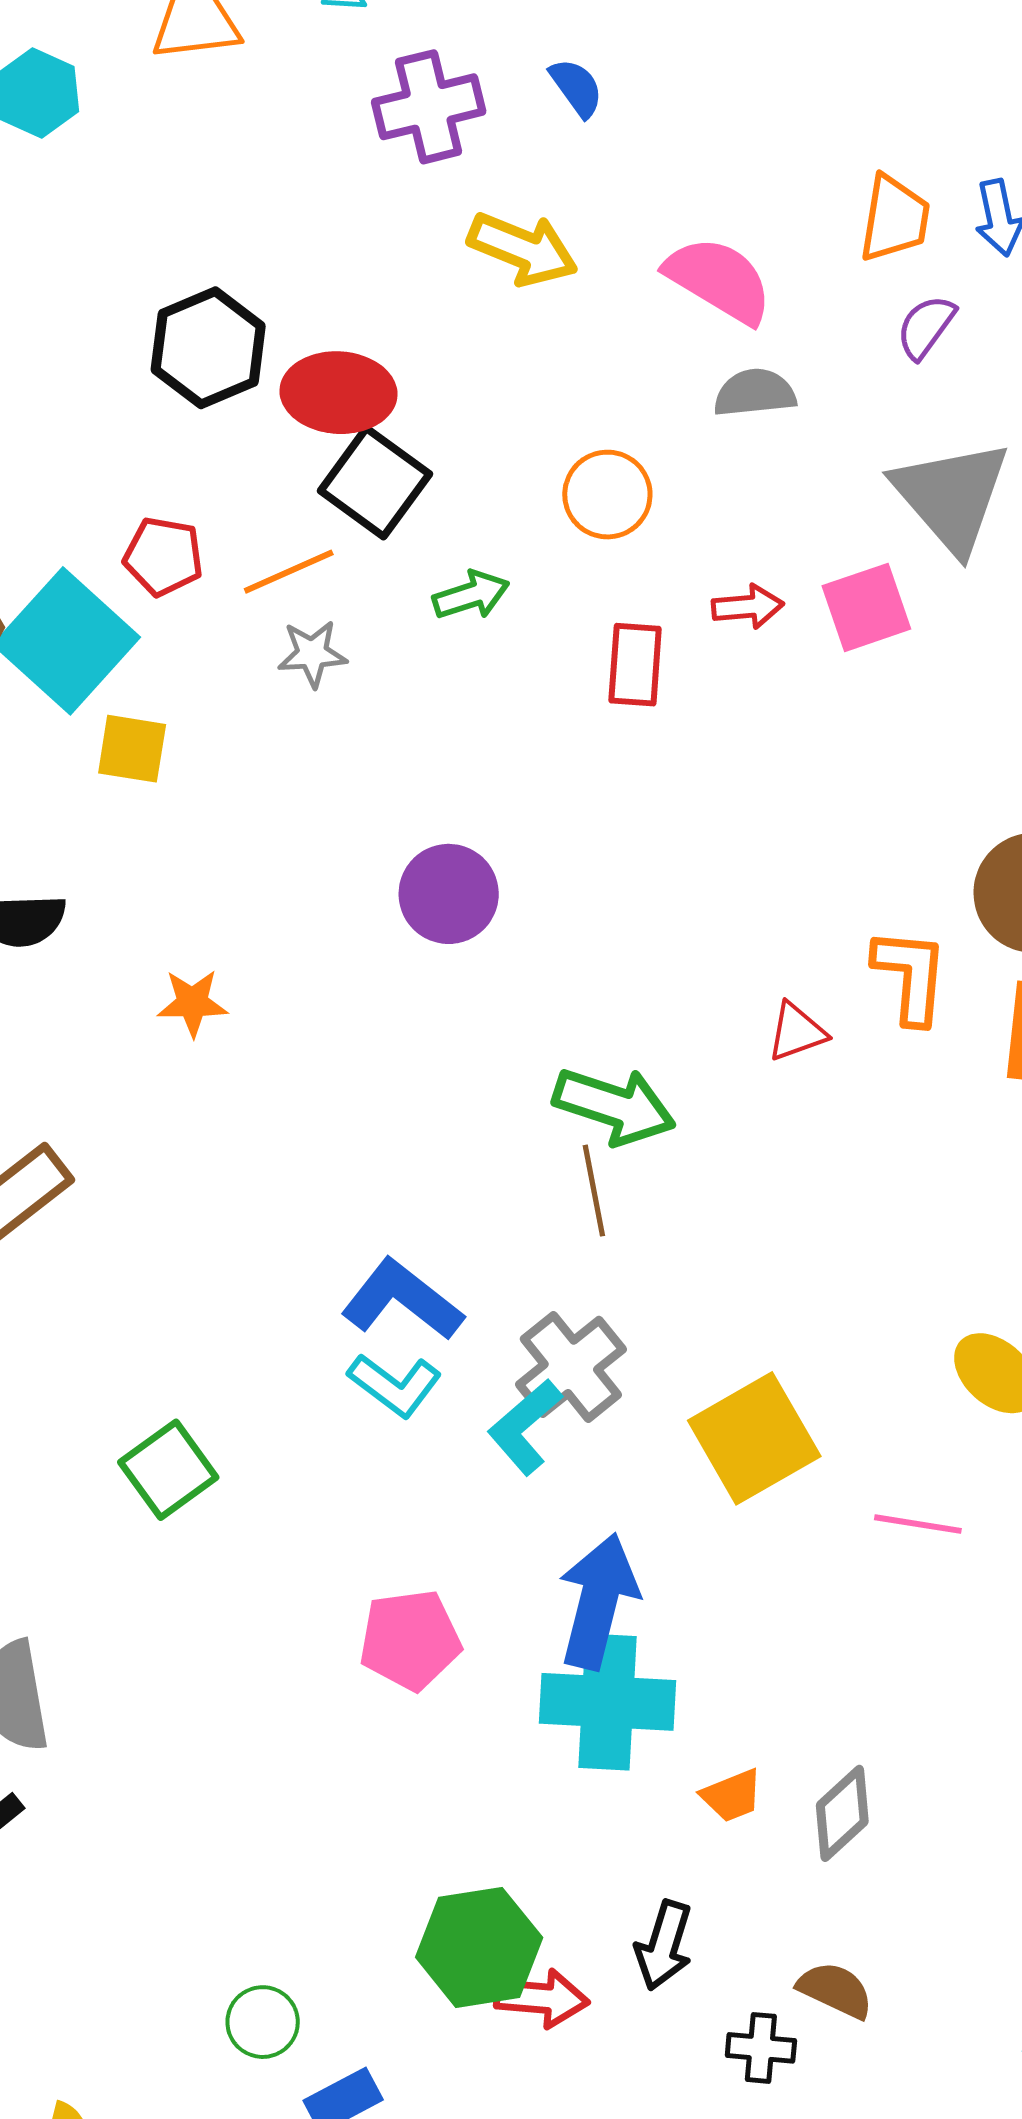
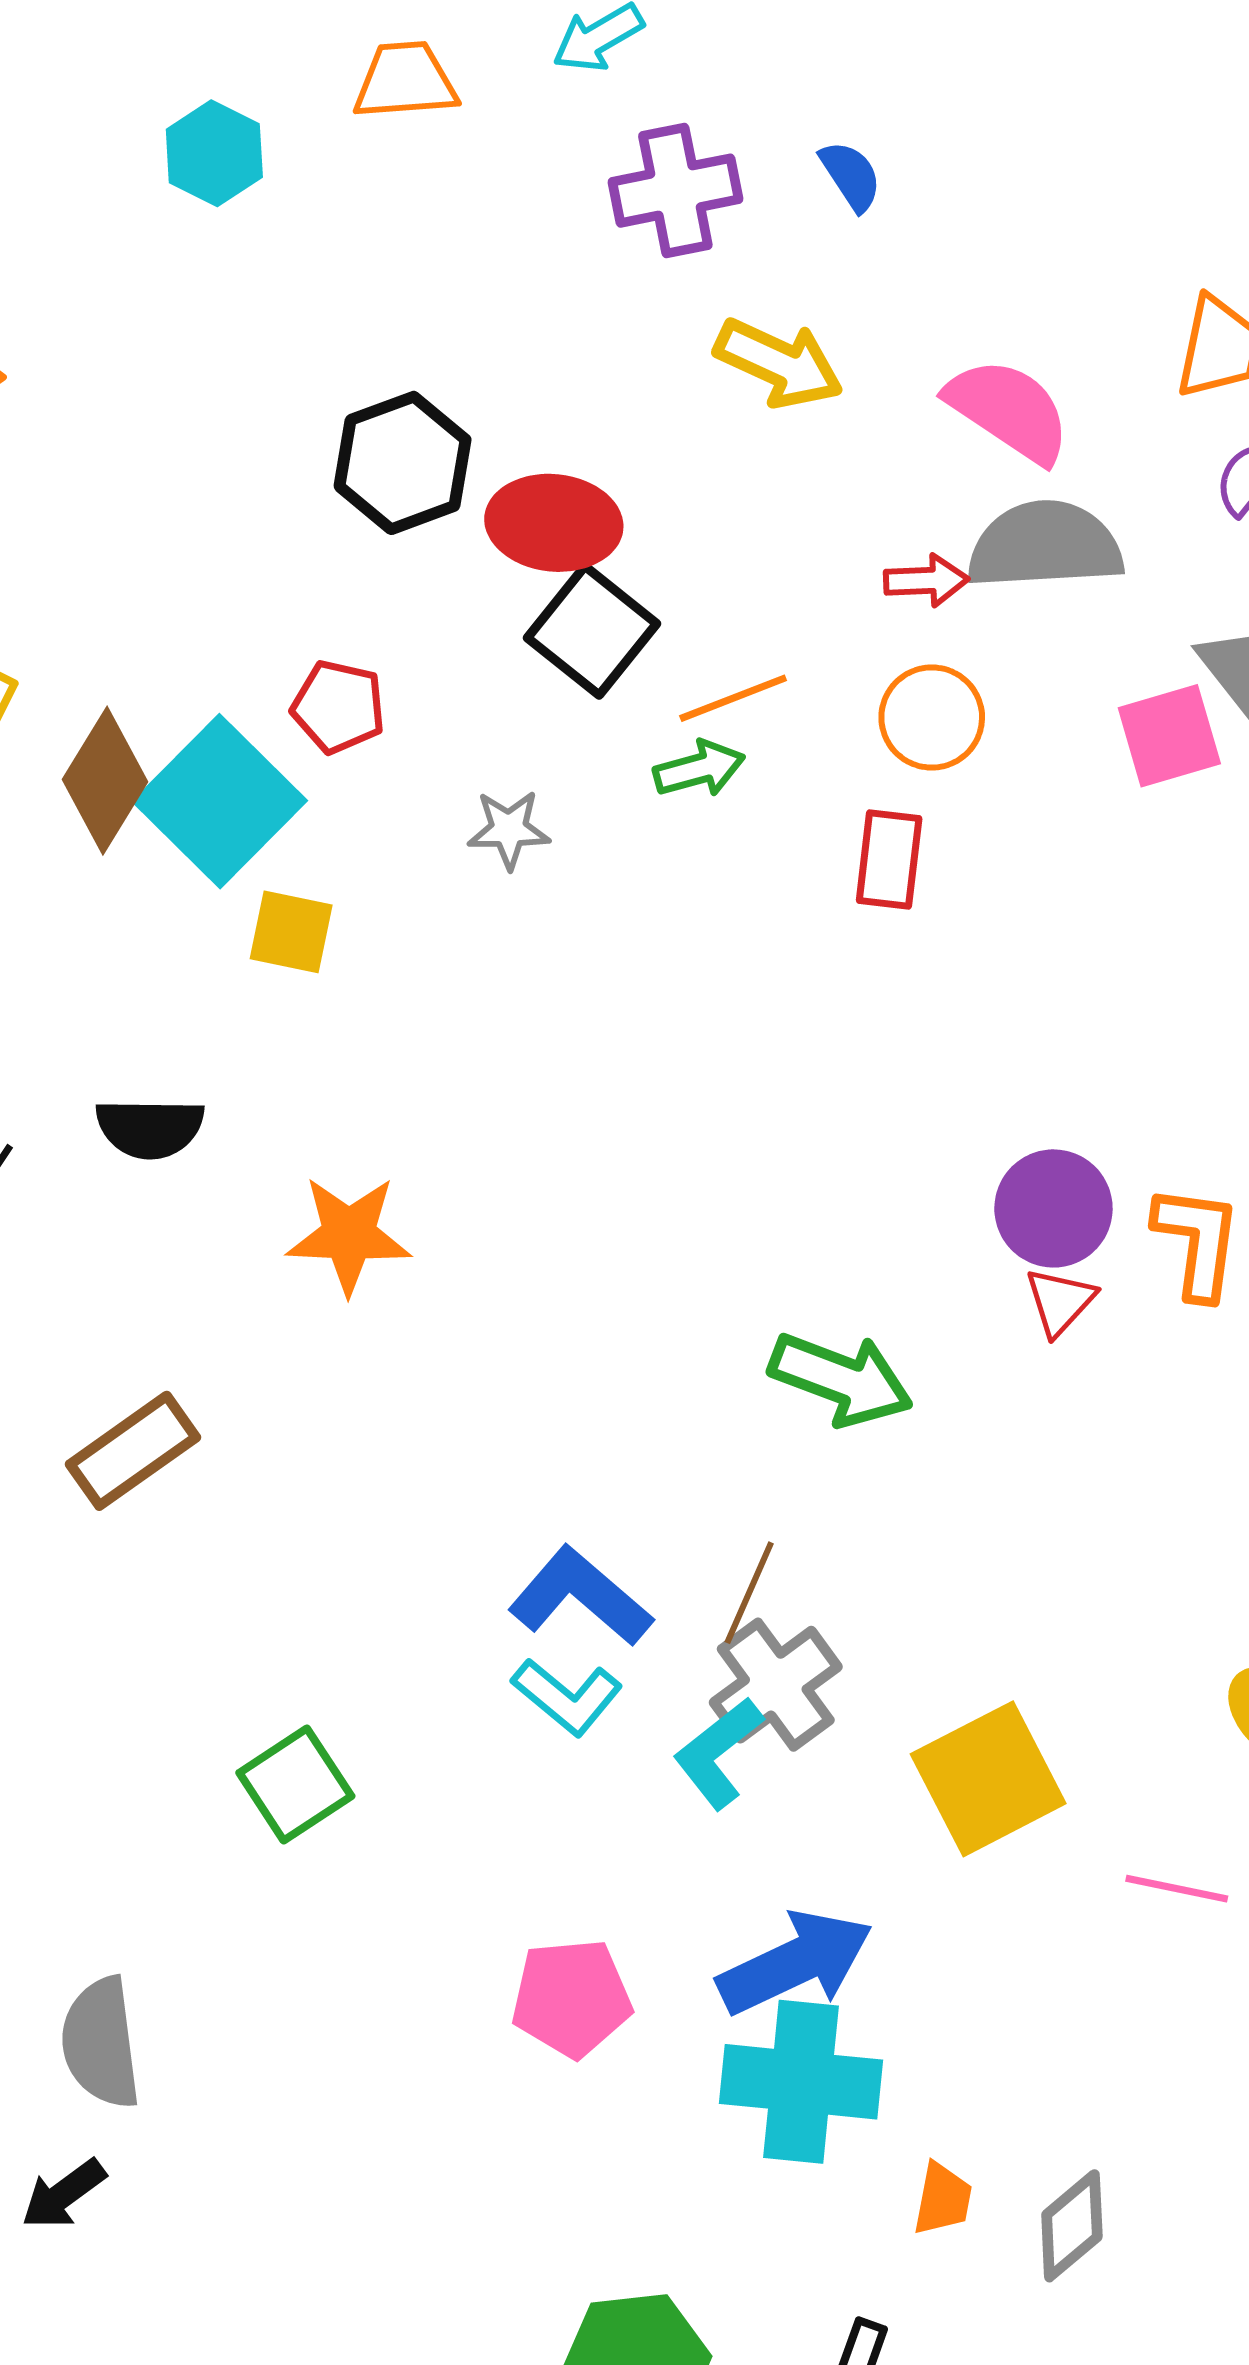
gray semicircle: (755, 393) -> (1045, 545), size x1.6
orange circle: (607, 495) -> (932, 717), moved
orange line: (289, 572) -> (733, 698), moved
red arrow: (748, 607) -> (926, 581), moved
pink square: (866, 607) -> (1169, 736), moved
purple circle: (449, 894) -> (1053, 1208), moved
orange star: (192, 1003) -> (349, 1235), size x1.5
red triangle: (797, 1032) -> (1060, 1302), turned -30
brown line: (594, 1191) -> (749, 1593), moved, turned 32
blue arrow: (598, 1601) -> (795, 1963), turned 48
orange trapezoid: (732, 1796) -> (943, 2199), turned -60

